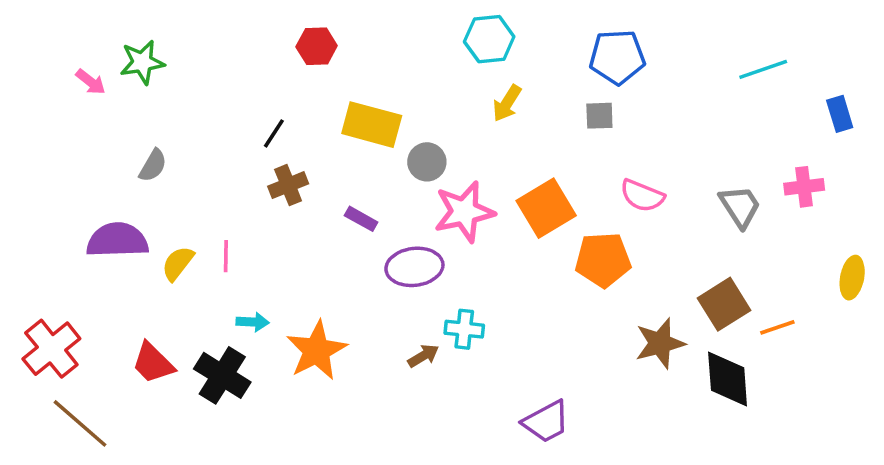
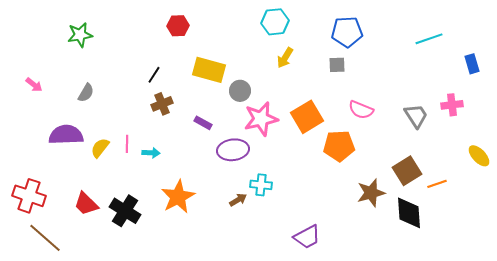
pink arrow: (91, 82) -> (34, 85), moved
yellow ellipse: (852, 278) -> (479, 156), turned -55
cyan arrow: (253, 322) -> (151, 153), moved
red cross: (51, 349) -> (29, 196), turned -32

